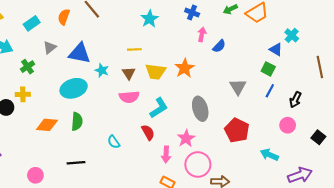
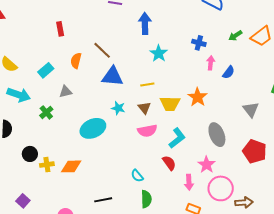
gray triangle: (50, 47) -> (66, 92), turned 32
blue triangle: (80, 53) -> (112, 76), moved
yellow cross: (23, 94) -> (47, 165), moved
green semicircle: (77, 121) -> (146, 199), moved

